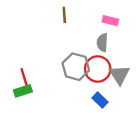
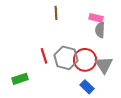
gray semicircle: (102, 43) -> (100, 30), moved
red line: (24, 77) -> (44, 56), moved

